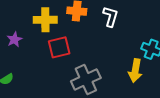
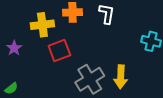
yellow arrow: (135, 71) -> (121, 77), moved

